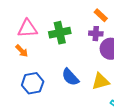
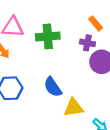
yellow triangle: (101, 81) -> (74, 108), moved

